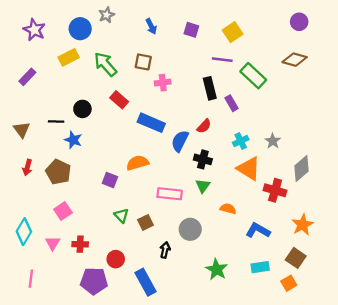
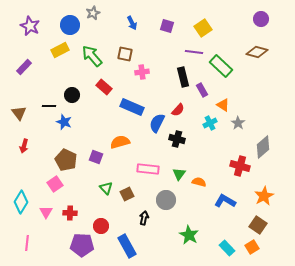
orange triangle: (249, 169) -> (223, 105), moved, size x0.6
brown pentagon: (58, 172) -> (66, 160), moved
green triangle: (203, 186) -> (179, 174), moved
cyan rectangle: (260, 267) -> (227, 248), moved, turned 56

